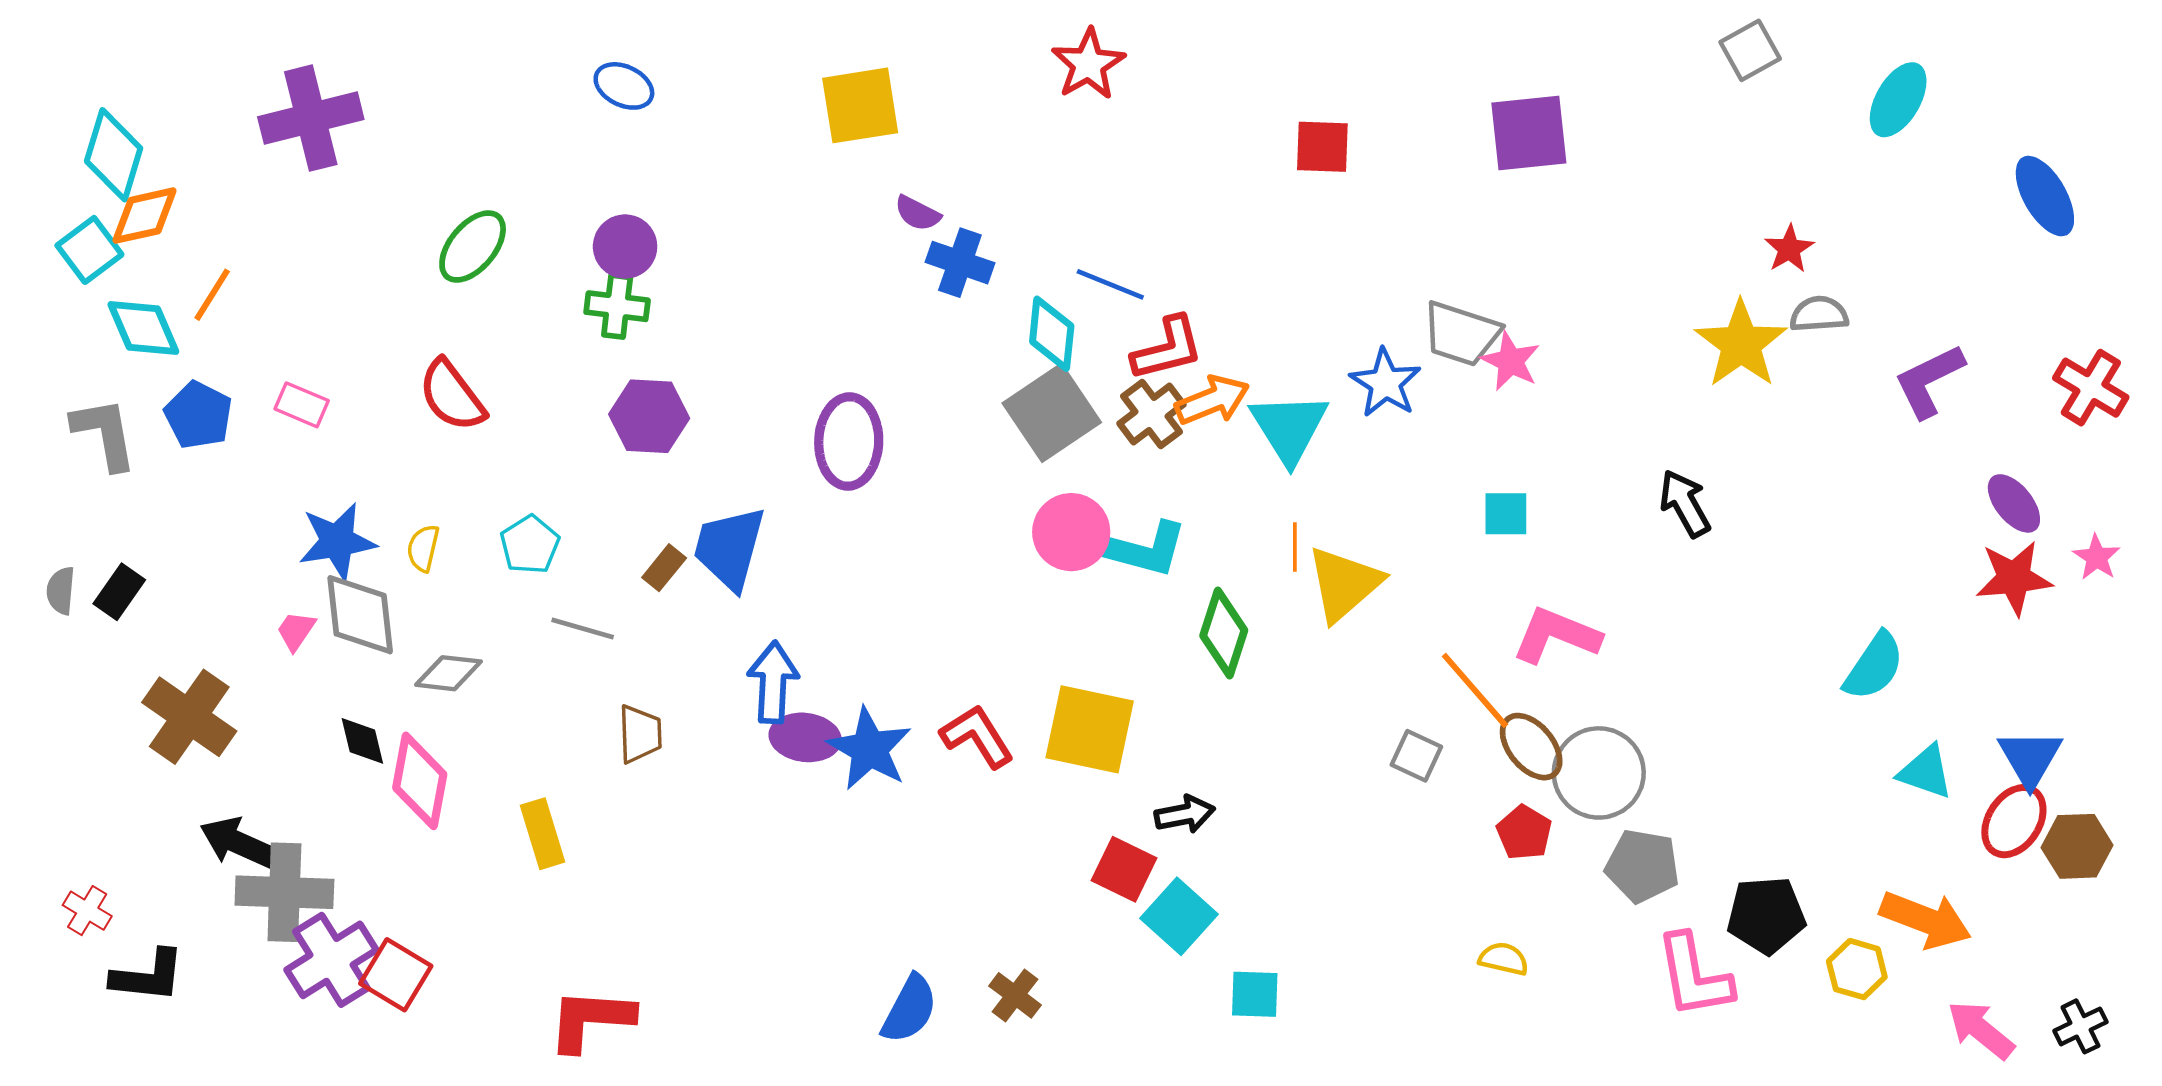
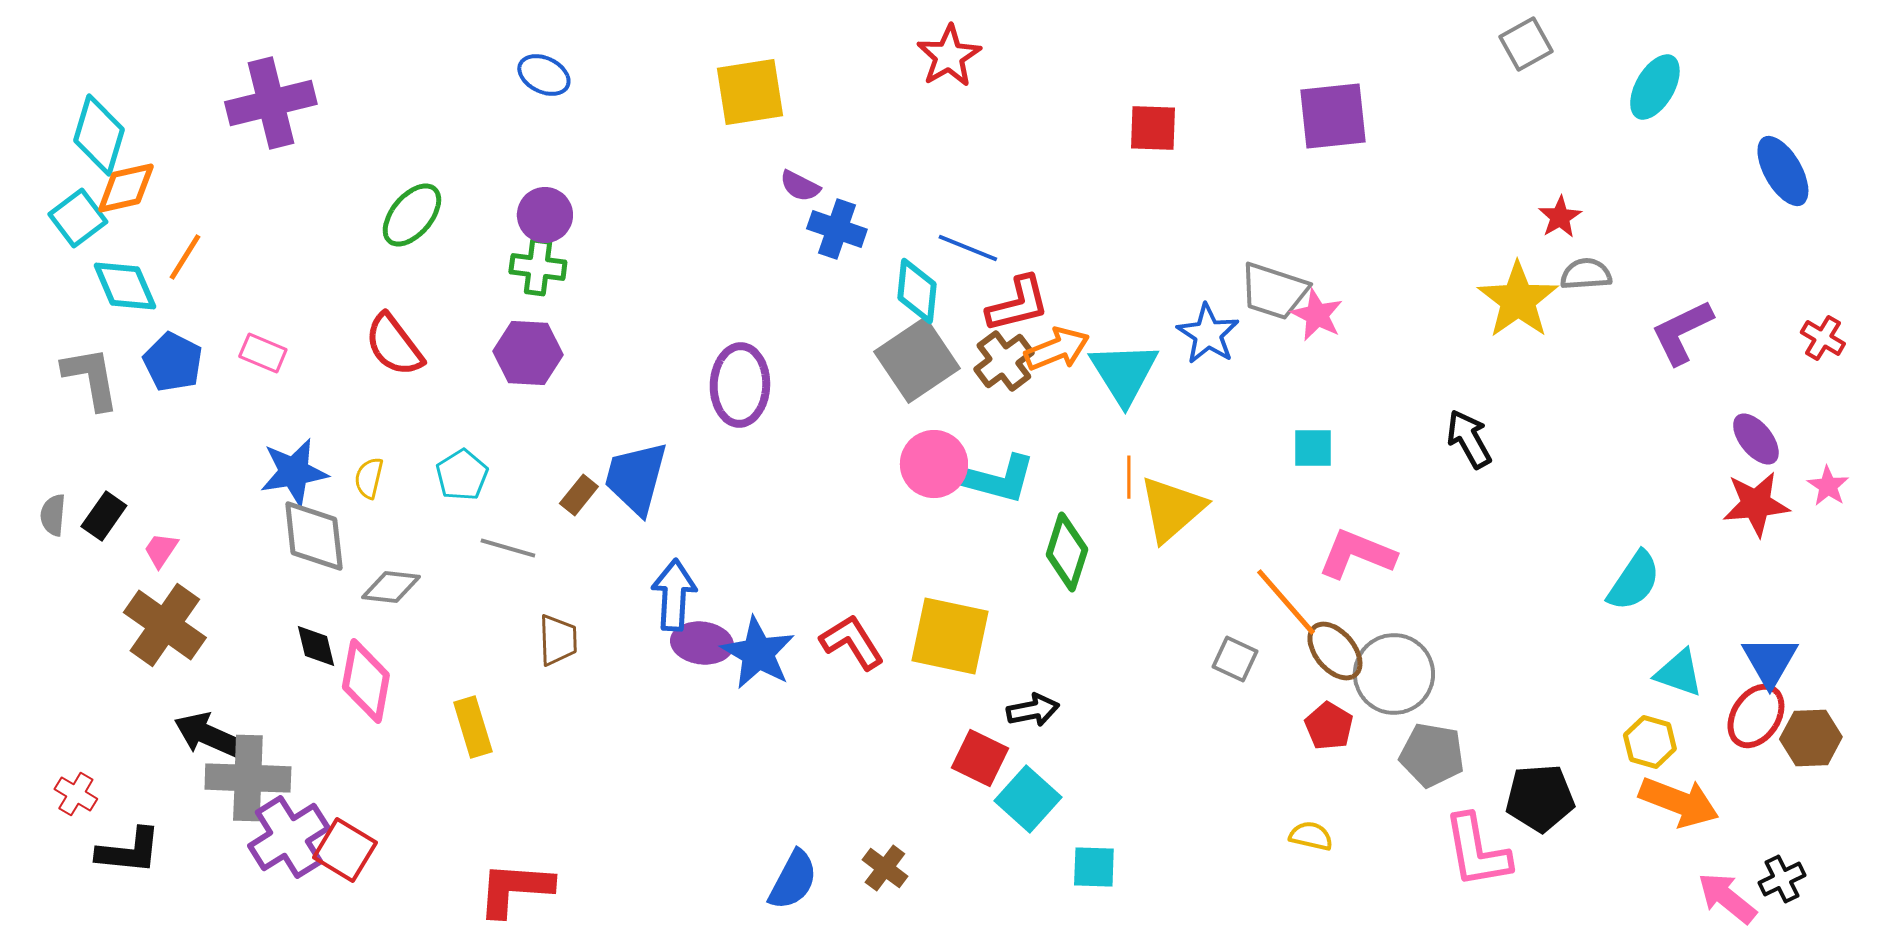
red cross: (2091, 388) -> (1823, 338), size x0.7
purple hexagon: (649, 416) -> (528, 353), moved
pink trapezoid: (296, 631) -> (161, 550), moved
yellow hexagon: (1857, 969) -> (1650, 742), moved
black cross: (2080, 1026) -> (1782, 879), moved

